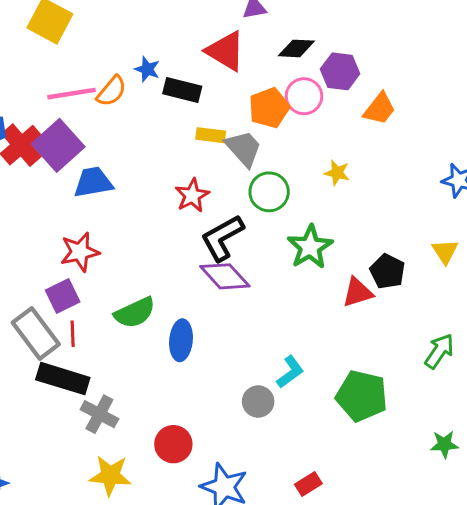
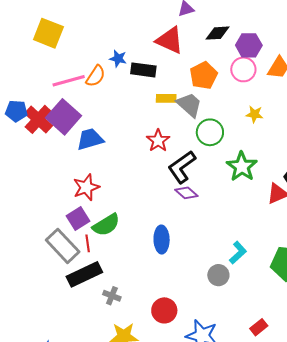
pink circle: (304, 96) -> (243, 69), moved
purple diamond: (225, 276) -> (186, 193), size x0.7
green semicircle: (135, 313) -> (106, 225), moved
black rectangle: (63, 379) -> (84, 274), turned -36
gray cross: (99, 414) -> (112, 296), size x0.7

